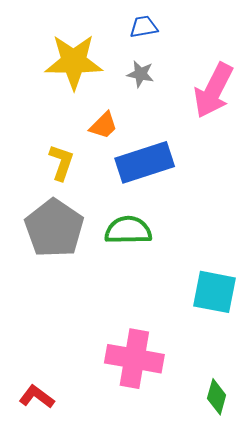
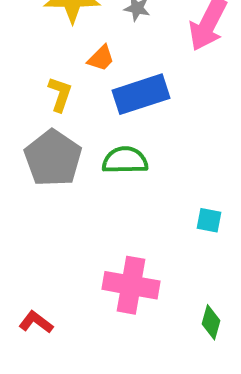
cyan square: (214, 292) -> (209, 220), size x0.6

